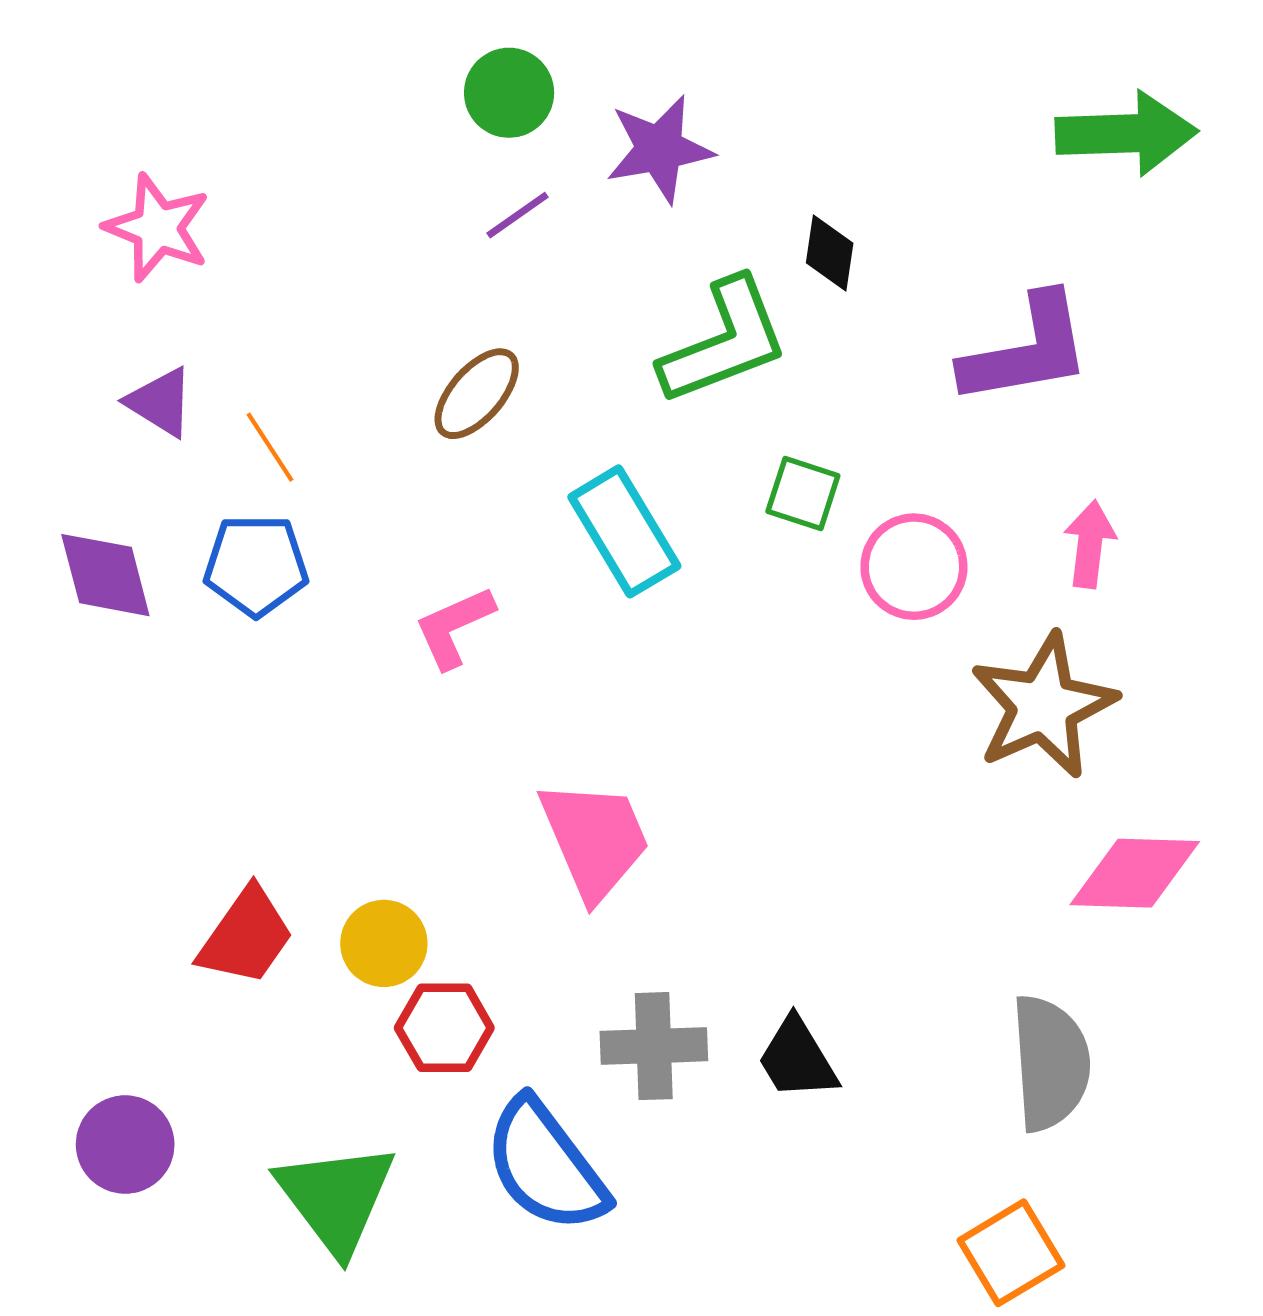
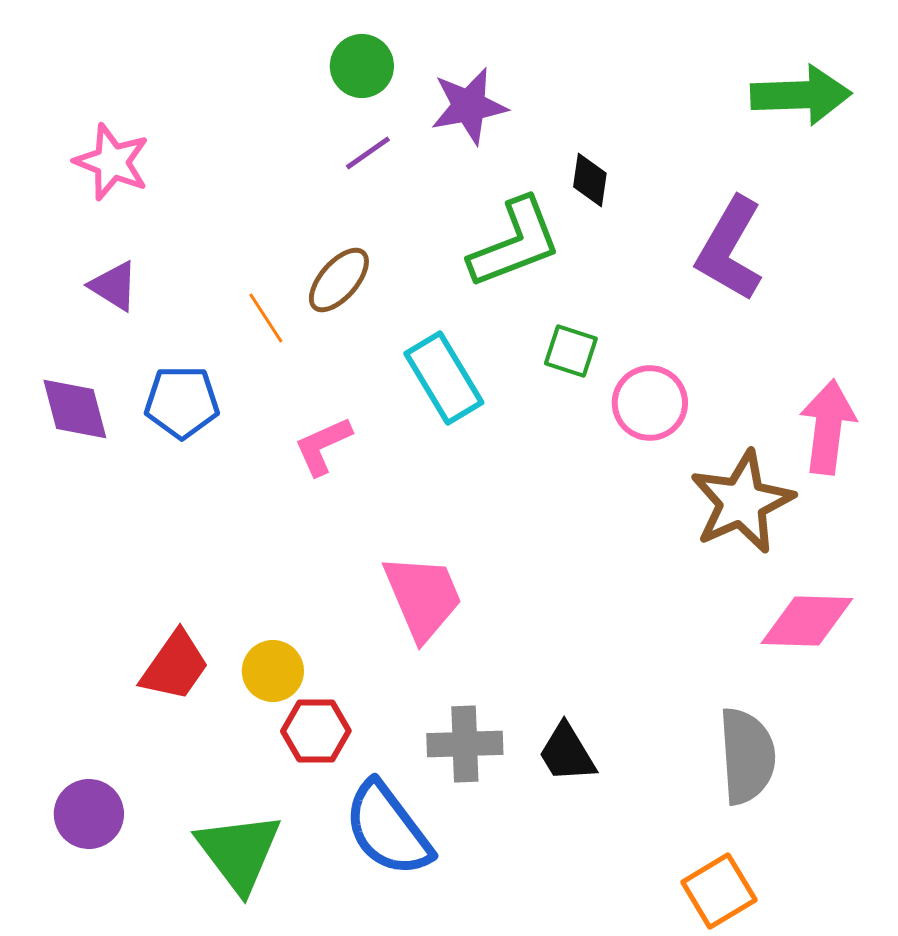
purple L-shape: (1026, 350) -> (730, 249), turned 130
orange line: (270, 447) -> (266, 318), moved
pink arrow: (1090, 544) -> (828, 427), moved, size x1.5

